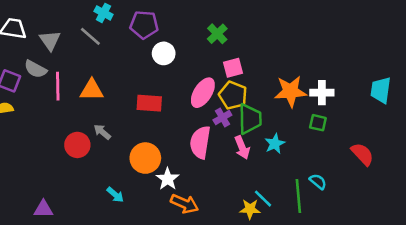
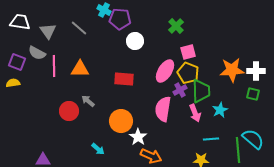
cyan cross: (103, 13) -> (104, 10), moved
cyan semicircle: (318, 182) -> (253, 139), size x1.6
cyan line: (263, 199) -> (211, 139), moved, turned -49

